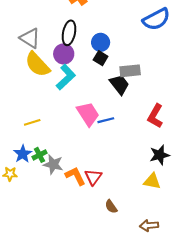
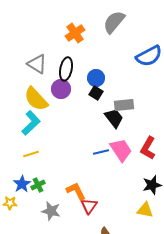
gray triangle: (30, 38) -> (37, 64), moved
cyan L-shape: (66, 77) -> (31, 123), moved
pink trapezoid: (88, 114) -> (121, 150), moved
gray star: (53, 164) -> (51, 211), moved
orange L-shape: (75, 176) -> (76, 191), moved

